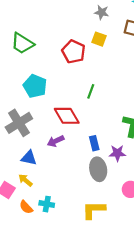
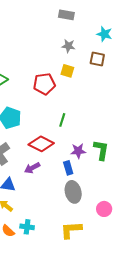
red pentagon: (74, 52) -> (44, 84), turned -30
red diamond: (67, 116) -> (41, 144), turned -30
purple star: (117, 153) -> (78, 151), moved

